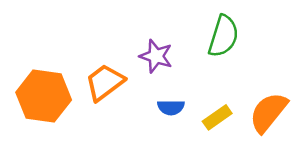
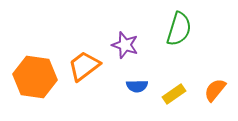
orange semicircle: (268, 112) -> (215, 90), size x0.7

